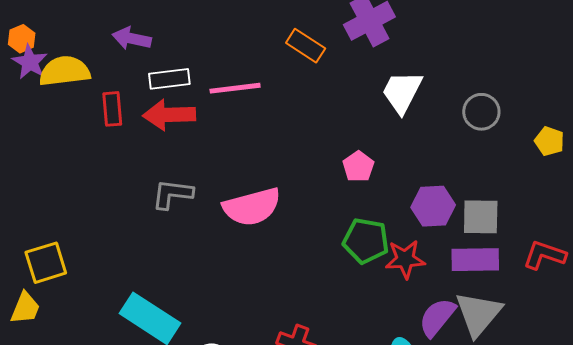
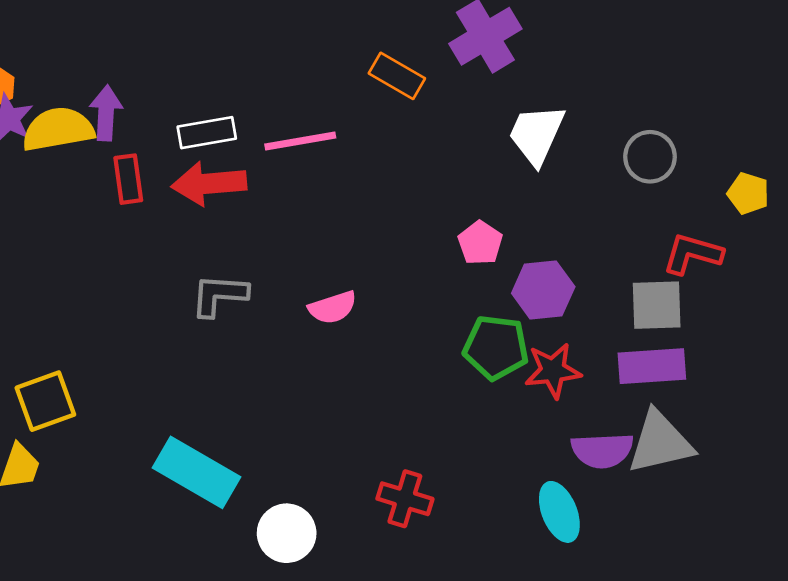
purple arrow: (132, 39) -> (106, 113), moved, turned 84
purple hexagon: (433, 206) -> (543, 290), moved
pink semicircle: (252, 207) -> (333, 307), size x0.6
red L-shape: (544, 255) -> (693, 254), moved
gray triangle: (478, 314) -> (660, 442), turned 40
purple semicircle: (437, 317) -> (602, 450), turned -129

